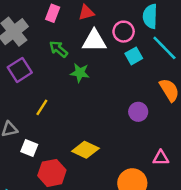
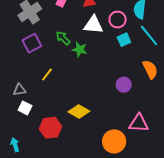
green arrow: (58, 49) -> (63, 38), moved
white square: (29, 148) -> (25, 108), moved
pink triangle: (161, 158) -> (139, 123), size x1.5

